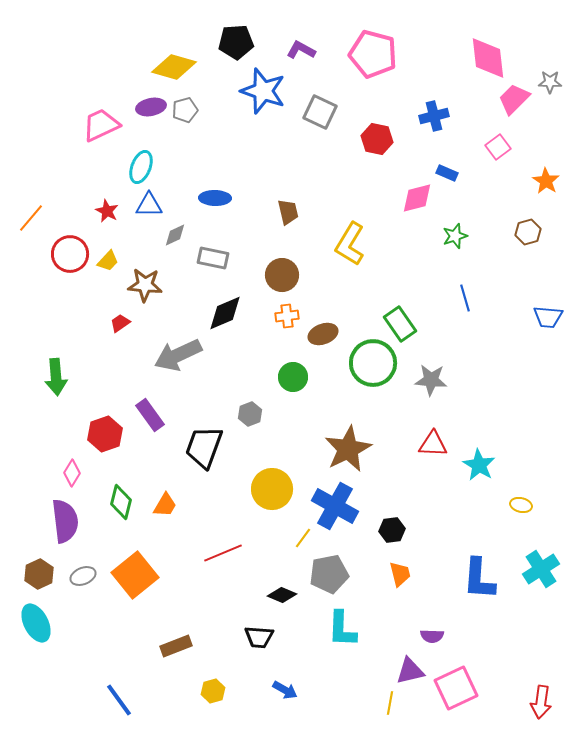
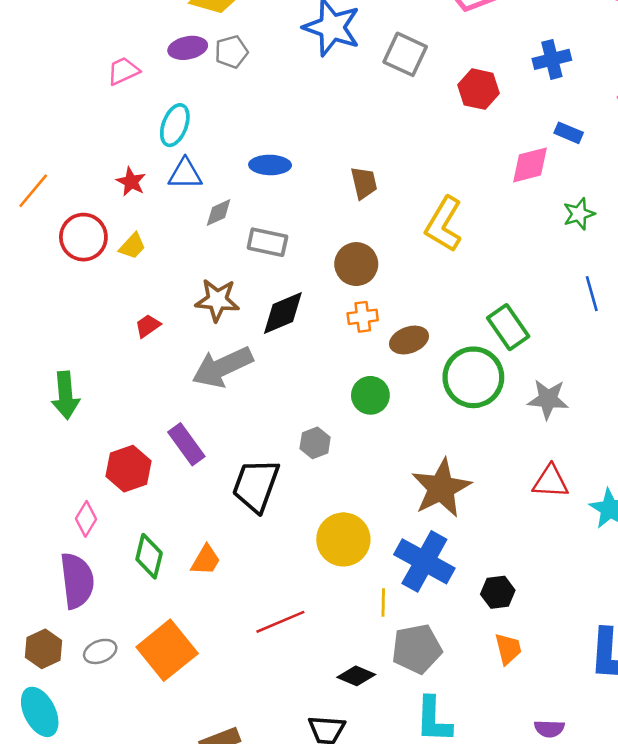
pink trapezoid: (101, 125) -> (123, 71), size x0.7
brown star: (145, 285) -> (217, 300), moved
yellow line: (303, 538) -> (383, 603), turned -35

